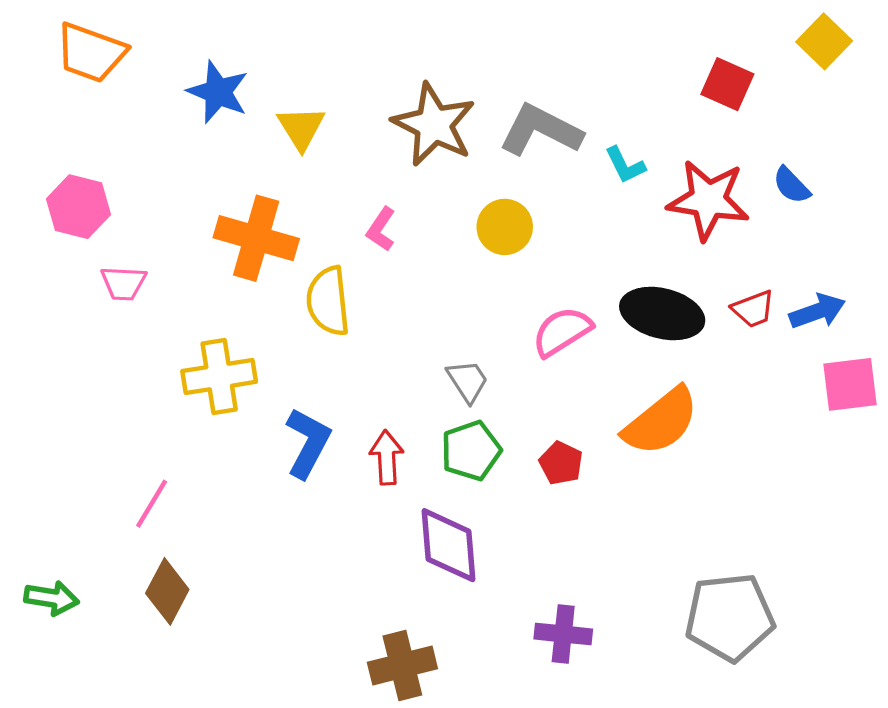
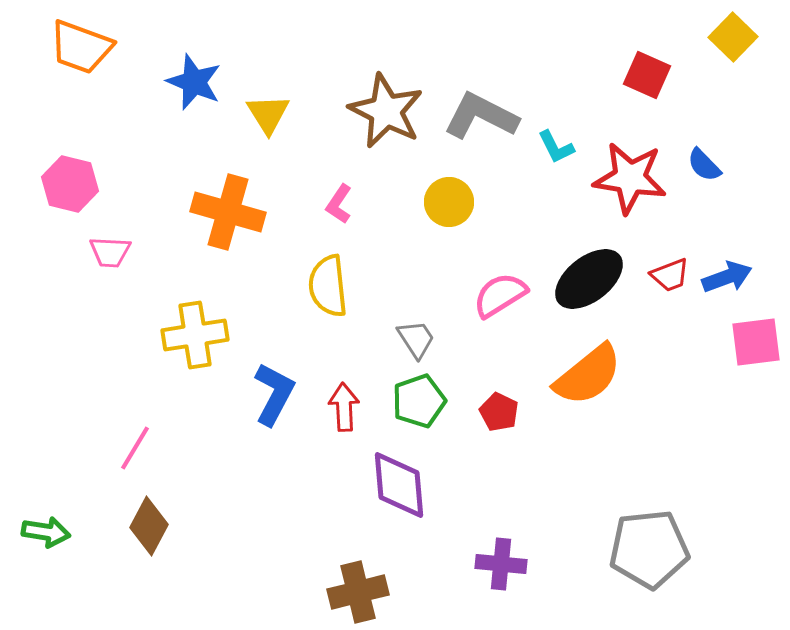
yellow semicircle: (328, 301) -> (328, 286), moved
black ellipse: (662, 314) -> (589, 279), turned -52

